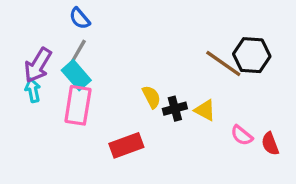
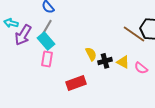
cyan arrow: (33, 90) -> (11, 23), moved, turned -64
pink rectangle: (78, 105) -> (47, 59), size x0.7
pink semicircle: (242, 135) -> (141, 68), moved

